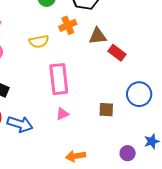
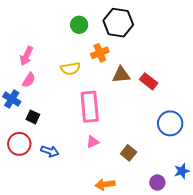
brown triangle: (98, 36) -> (121, 75), moved
brown square: (106, 110) -> (129, 153), moved, turned 35
blue arrow: (20, 124) -> (50, 151), size x0.7

